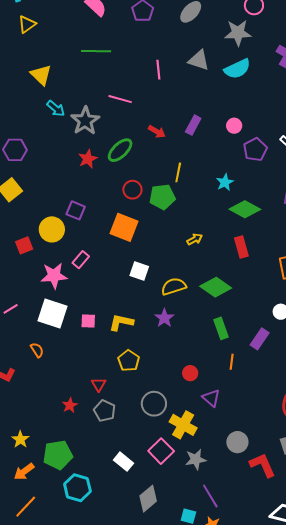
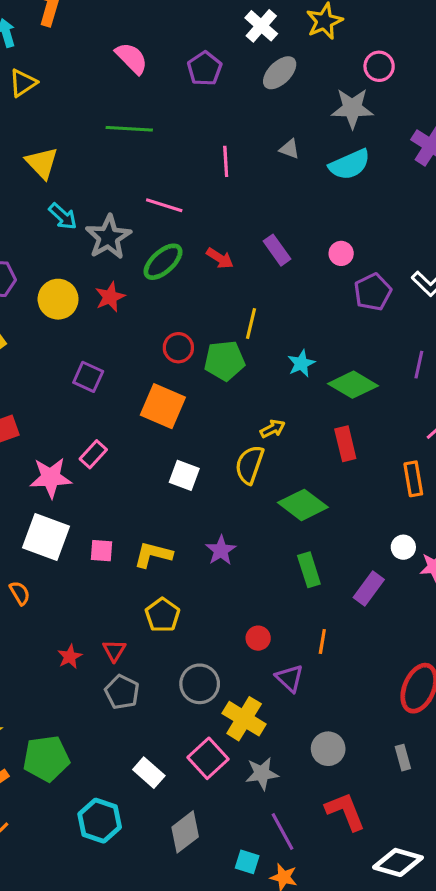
gray triangle: (199, 60) -> (289, 149), size x0.6
purple rectangle: (193, 125) -> (277, 250), turned -66
green ellipse: (120, 150) -> (163, 262), moved
cyan star: (225, 182) -> (301, 363), moved
yellow circle: (52, 229) -> (58, 299), moved
yellow semicircle: (174, 286) -> (249, 465), moved, turned -55
orange line: (232, 362) -> (322, 641), moved
red star: (70, 405) -> (70, 657), moved
red L-shape: (263, 465) -> (345, 811), moved
cyan hexagon: (77, 488) -> (100, 821), moved

